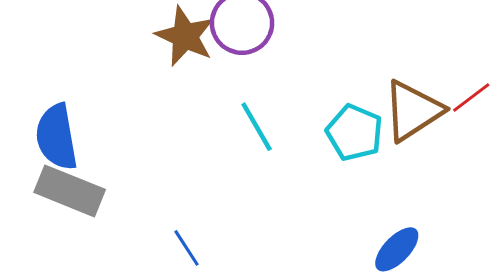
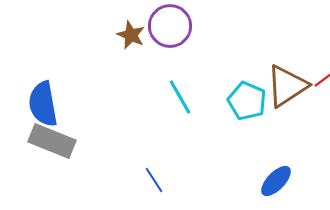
brown star: (185, 36) -> (131, 35), size x0.7
blue line: (187, 248) -> (154, 180), moved

